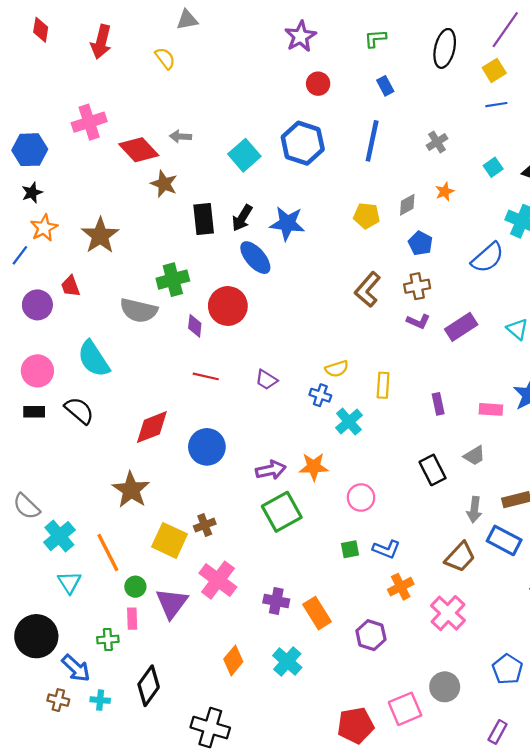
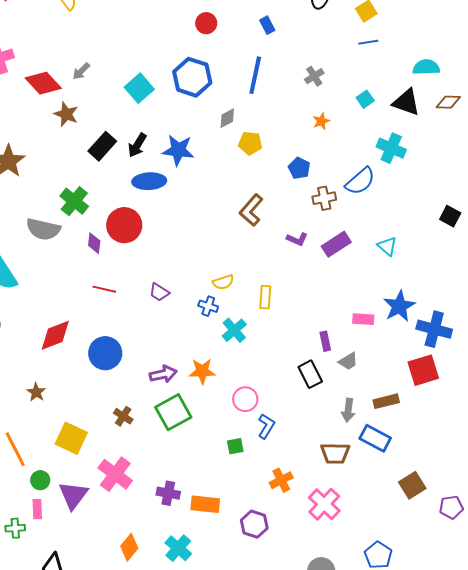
gray arrow: (181, 136) -> (81, 71), turned -48
gray diamond: (407, 205) -> (227, 118), moved
black rectangle: (204, 219) -> (102, 146), turned 48
blue ellipse: (255, 258) -> (149, 181), turned -52
green cross: (173, 280) -> (74, 201), turned -36
brown cross: (417, 286) -> (324, 198), moved
purple rectangle: (438, 404) -> (325, 341), moved
brown star: (131, 490) -> (36, 392), size x0.6
brown cross: (205, 525) -> (123, 416), moved, turned -36
blue L-shape: (386, 549) -> (266, 426), moved, turned -80
brown trapezoid: (460, 557) -> (335, 453), turned 48
orange rectangle: (317, 613) -> (205, 504), turned -52

